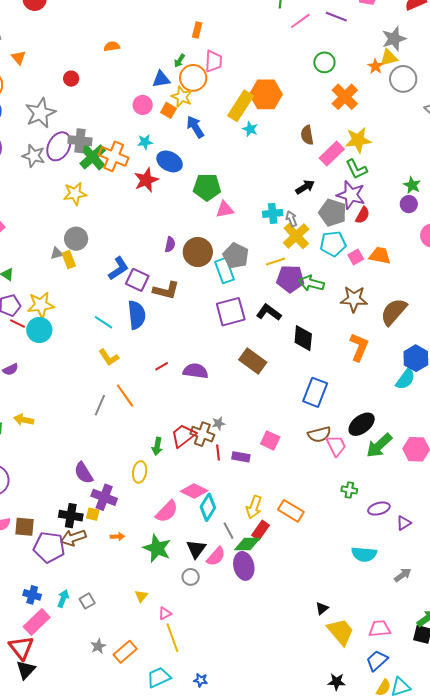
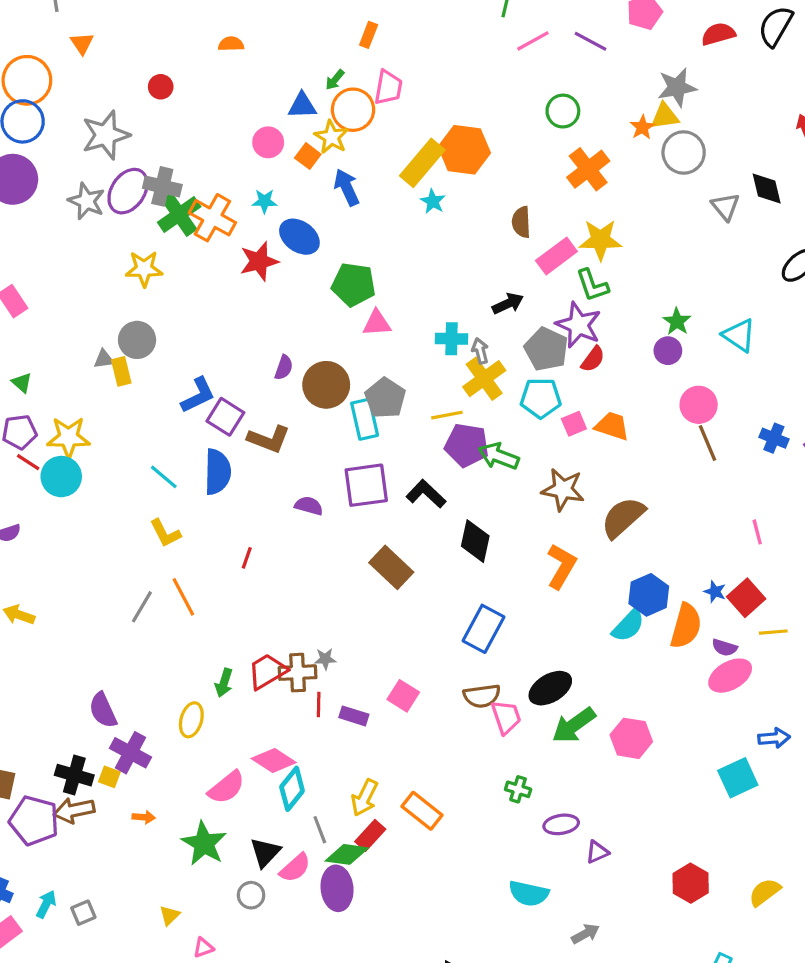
red line: (162, 366) -> (247, 558), turned -48
purple semicircle: (196, 371) -> (309, 506), moved, size x0.7
brown cross: (202, 434) -> (298, 673), turned -30

